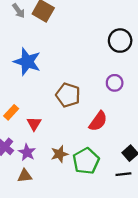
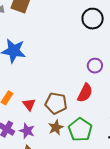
purple circle: (115, 83) -> (95, 66), moved
brown pentagon: (68, 95) -> (56, 103), moved

